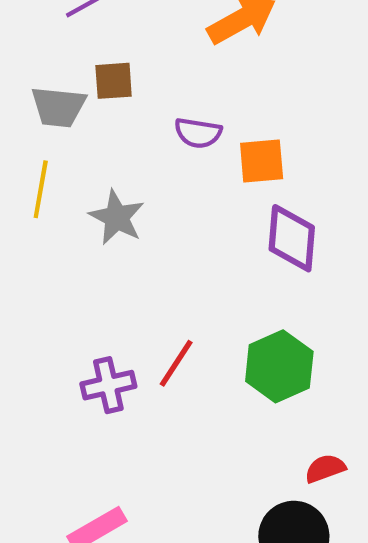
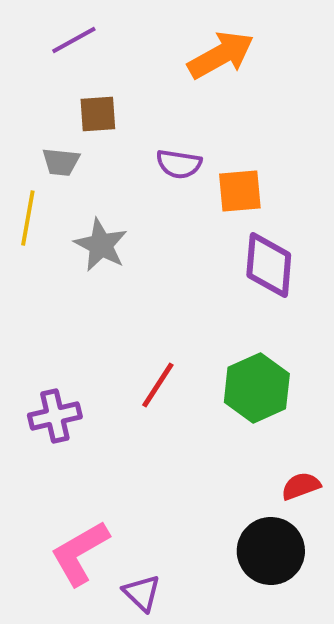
gray trapezoid: (58, 107) -> (61, 162), moved, size x0.7
purple cross: (108, 385) -> (55, 416), moved

